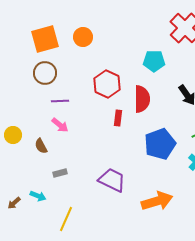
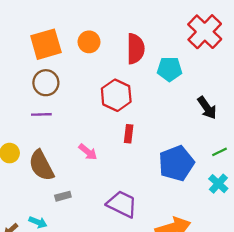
red semicircle: (142, 99) -> (136, 49), moved
purple line: (60, 101) -> (41, 114), moved
pink arrow: (60, 125) -> (88, 152), moved
brown semicircle: (41, 146) -> (41, 166), size x1.8

